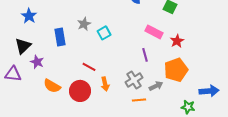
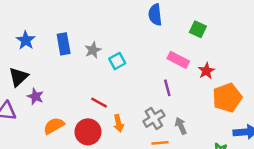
blue rectangle: (60, 37) -> (64, 44), moved
orange pentagon: (176, 70) -> (227, 98), moved
orange semicircle: (52, 86) -> (54, 126), turned 120
gray arrow: (156, 86) -> (181, 126), turned -88

